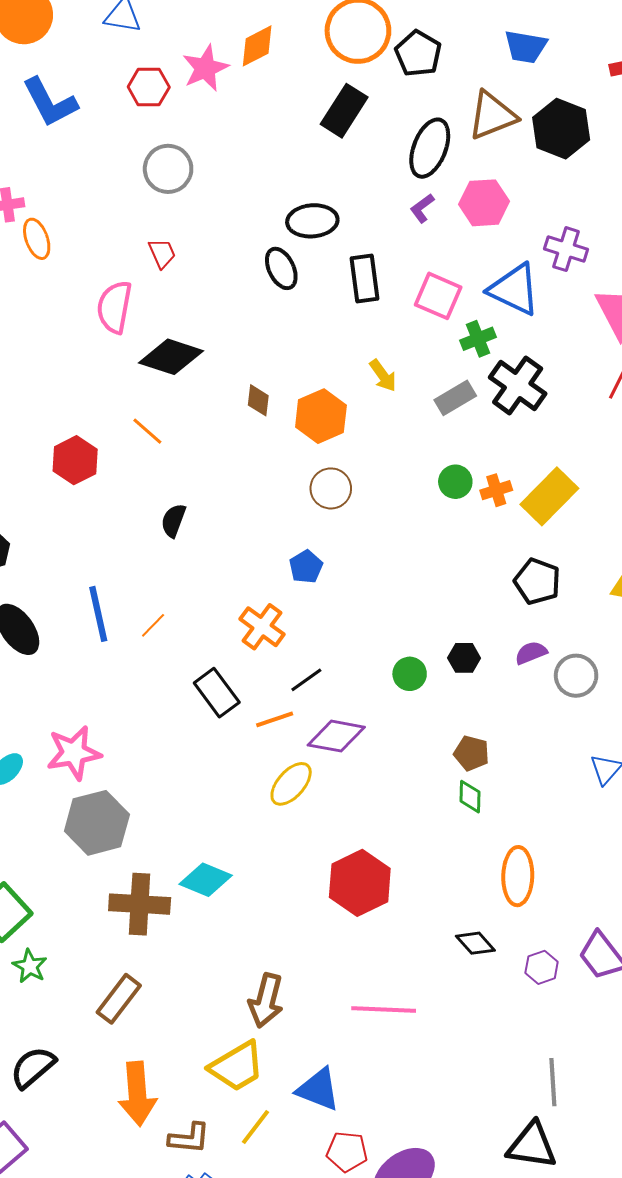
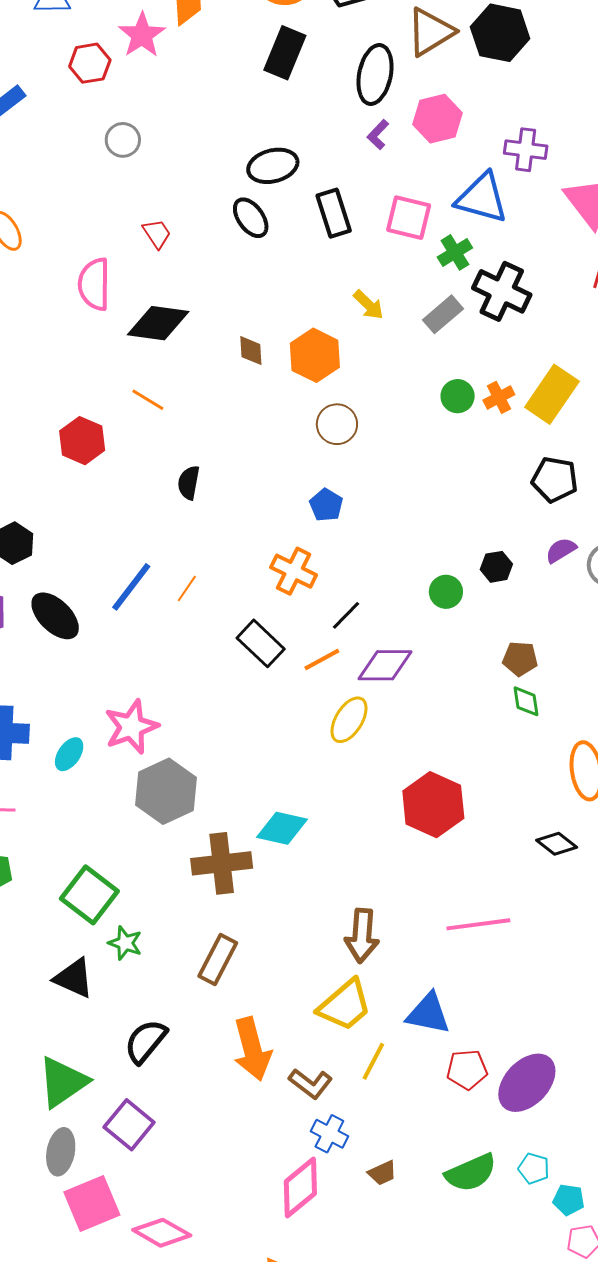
gray circle: (168, 169) -> (123, 140), size x0.7
red trapezoid: (162, 253) -> (157, 234), moved
blue line: (98, 614) -> (131, 587), turned 60
brown L-shape: (189, 1138) -> (311, 1084), turned 42

